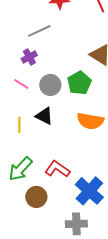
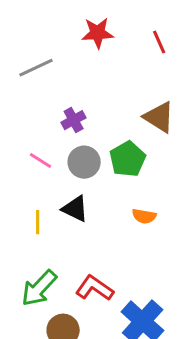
gray line: (39, 31) -> (36, 68), moved
purple cross: (29, 57) -> (74, 120), moved
orange semicircle: (90, 121) -> (144, 216), size x0.6

